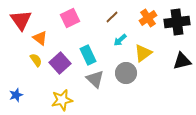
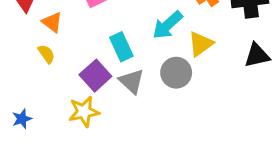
cyan arrow: (120, 40) -> (167, 25), size x1.6
purple square: (60, 63) -> (95, 76), moved
blue star: (16, 95) -> (22, 119), moved

